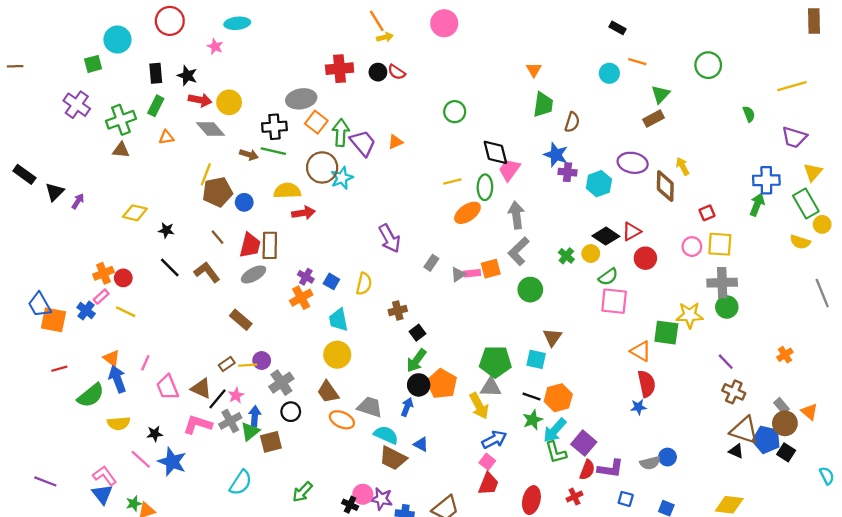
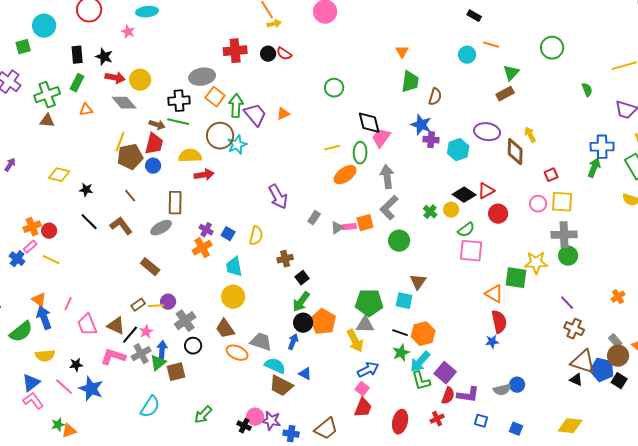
red trapezoid: (250, 245) -> (154, 144), moved
blue triangle: (102, 494) -> (31, 383), moved, turned 30

